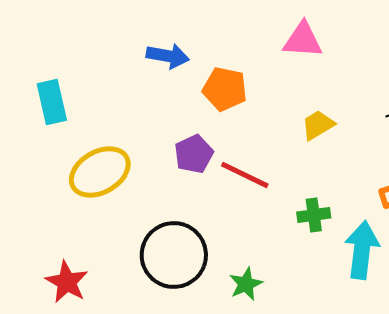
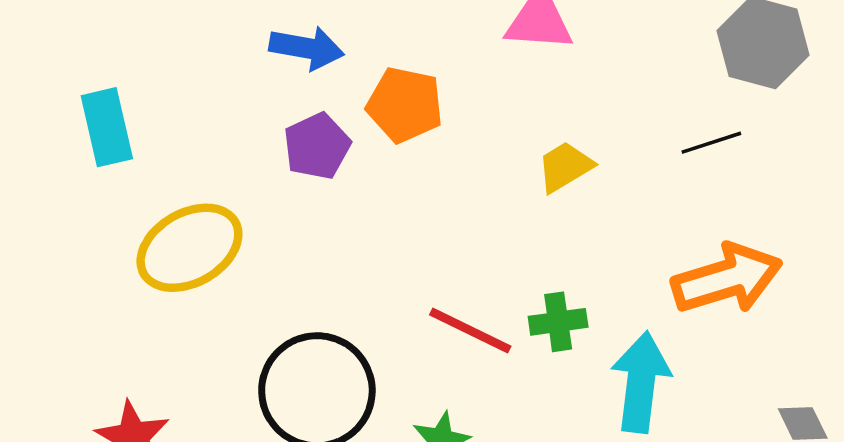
purple pentagon: (194, 154) -> (317, 146), moved
red line: (245, 175) -> (470, 330), moved

